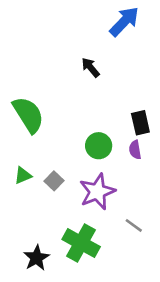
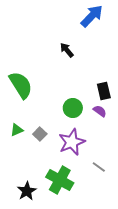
purple semicircle: (135, 150) -> (100, 111), turned 136

